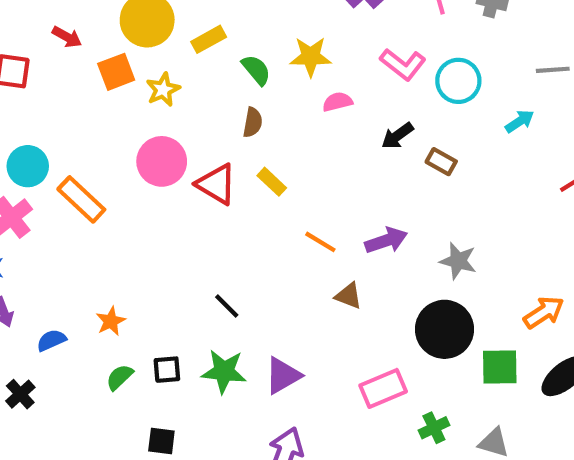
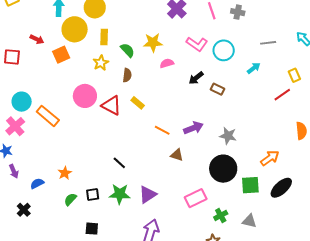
yellow rectangle: (209, 39) -> (104, 37), turned -56
yellow star: (163, 90) -> (101, 63), moved

